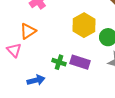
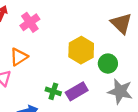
purple rectangle: (80, 62) -> (77, 91), turned -48

